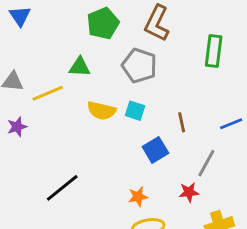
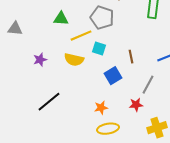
yellow line: (48, 93) -> (81, 36), moved
yellow semicircle: (102, 111) -> (74, 60), moved
purple star: (17, 127) -> (40, 60), moved

